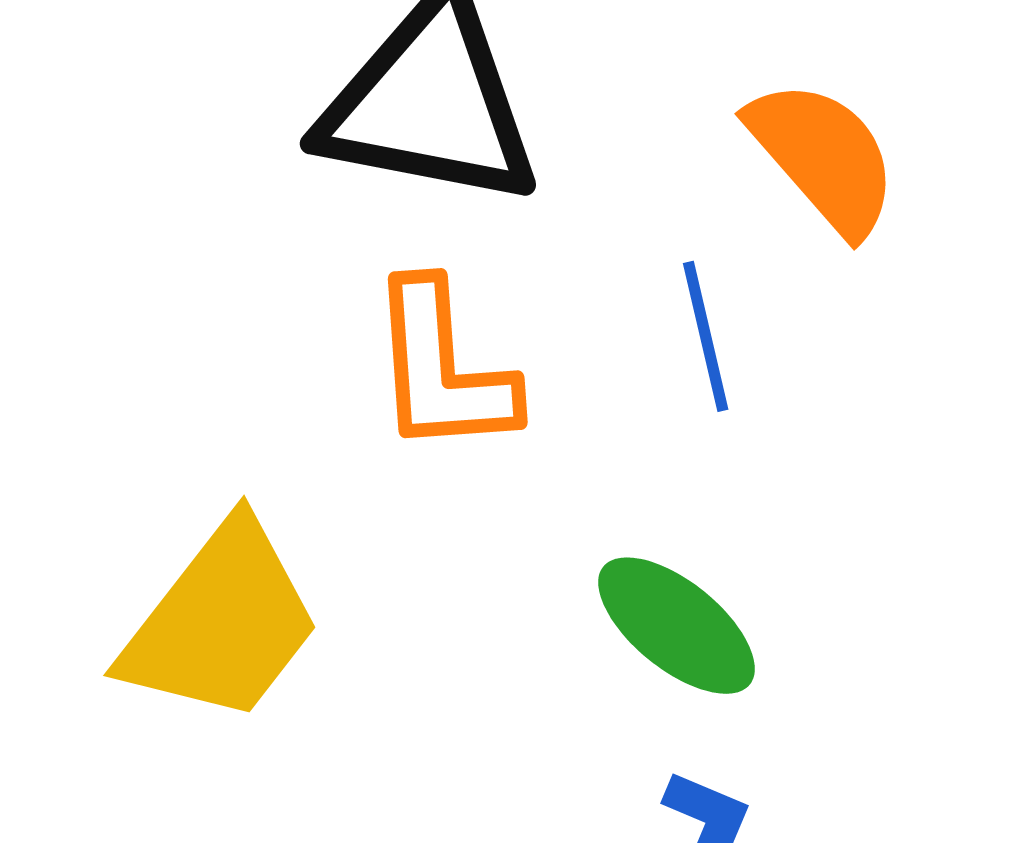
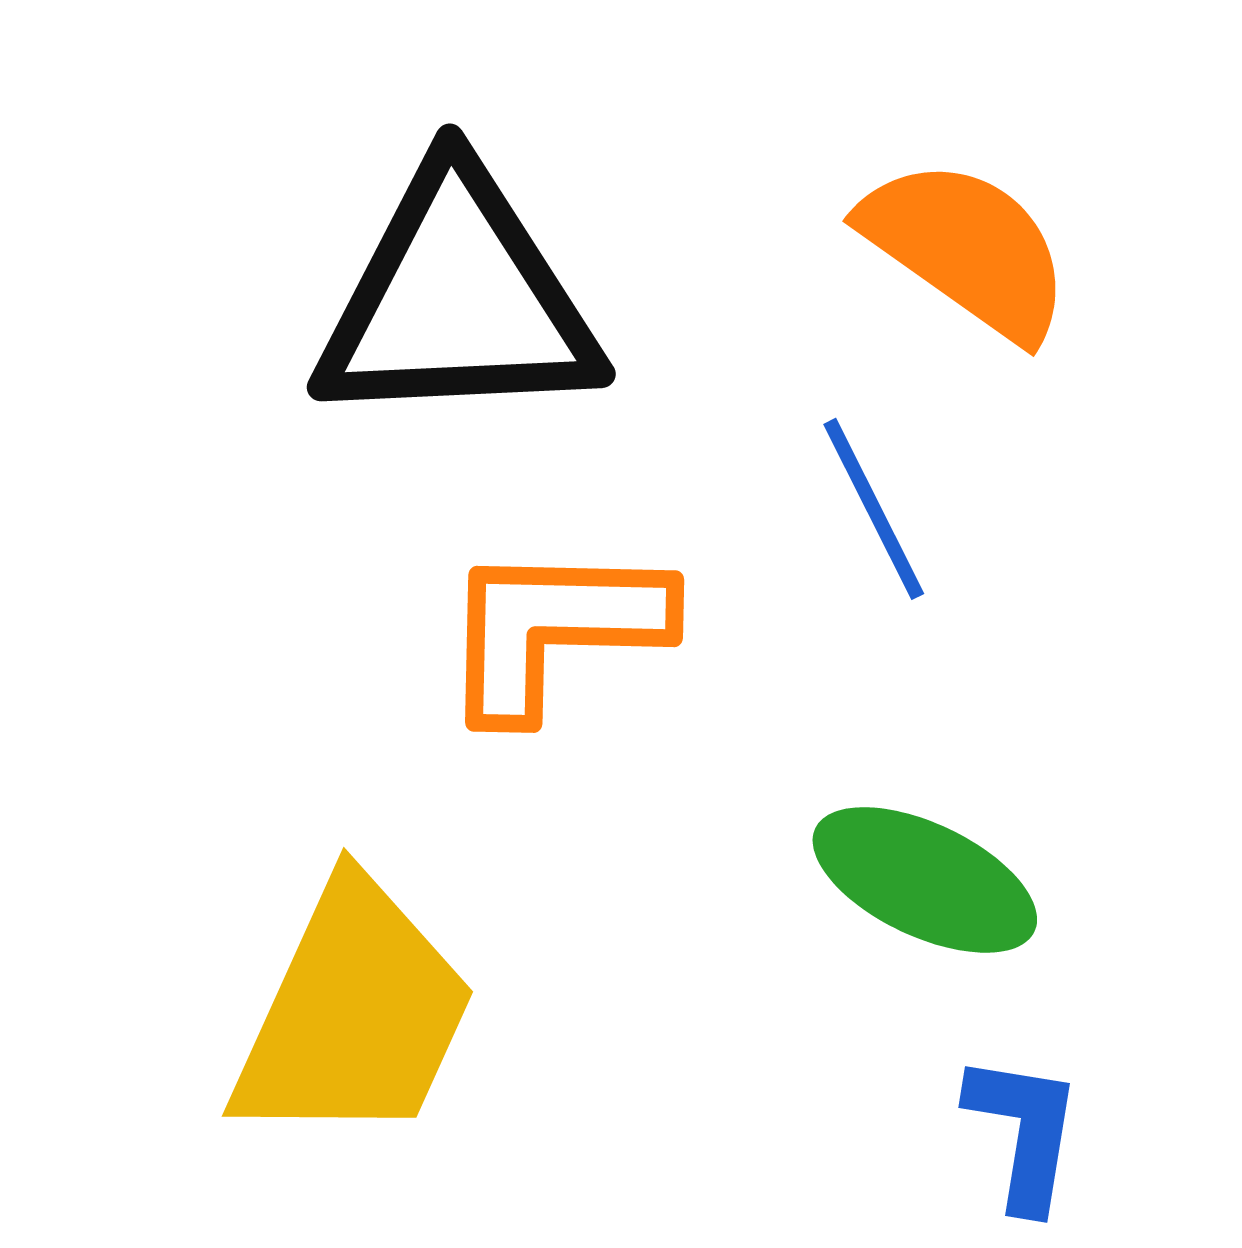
orange L-shape: (442, 368) -> (554, 629), turned 109

